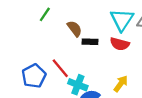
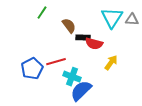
red semicircle: (120, 44) -> (94, 44), moved
red line: (60, 68) -> (56, 62), turned -66
yellow arrow: (121, 84) -> (111, 63), moved

